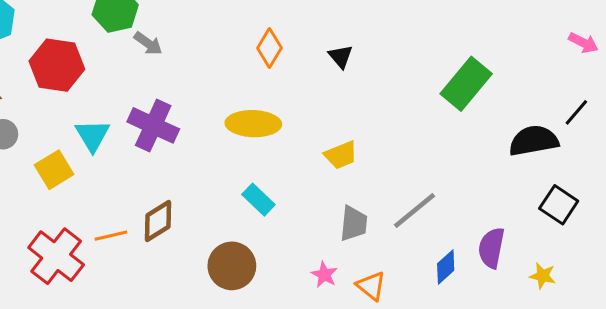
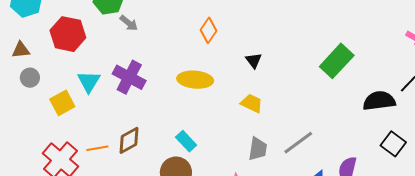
black triangle: (341, 56) -> (254, 60), moved
yellow trapezoid: (341, 155) -> (252, 103), turned -135
cyan rectangle: (258, 200) -> (186, 141), moved

